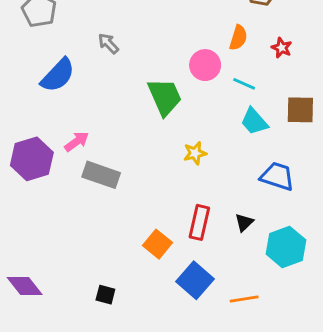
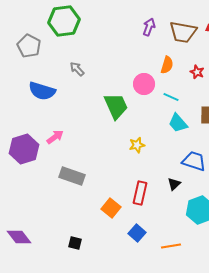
blue semicircle: (58, 75) -> (42, 91), turned 64
gray rectangle: (101, 175) -> (72, 176), moved
black triangle: (244, 222) -> (174, 184), moved
blue square: (195, 280) -> (137, 233), size x0.7

